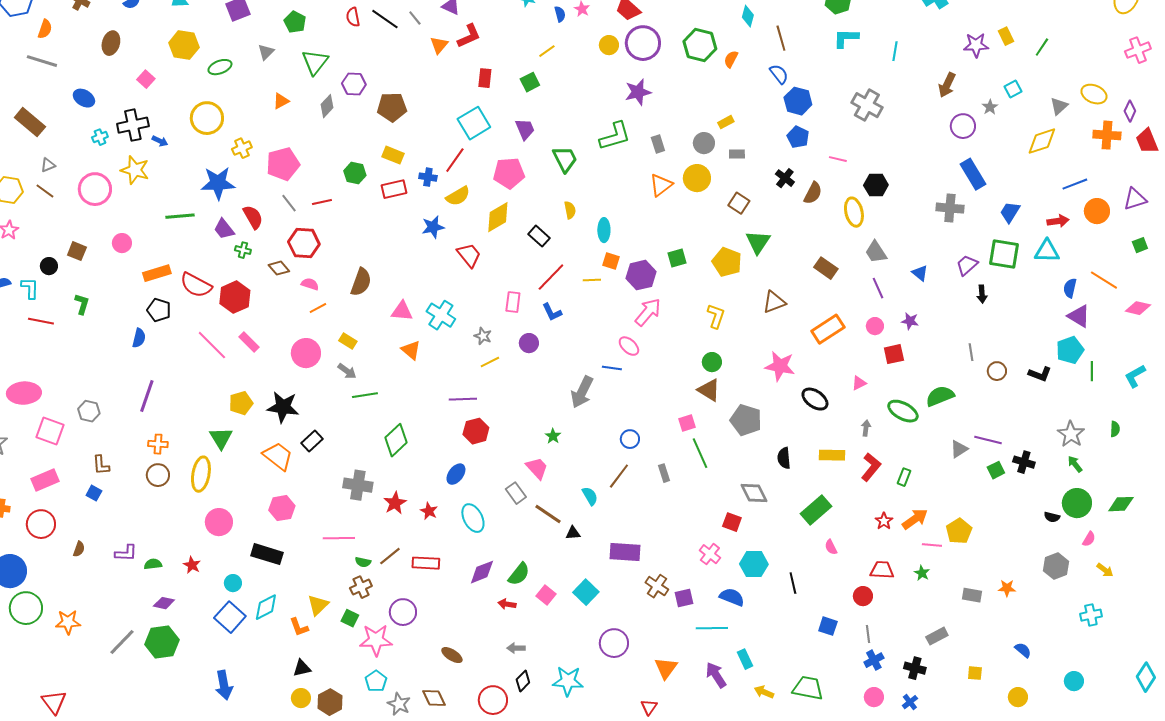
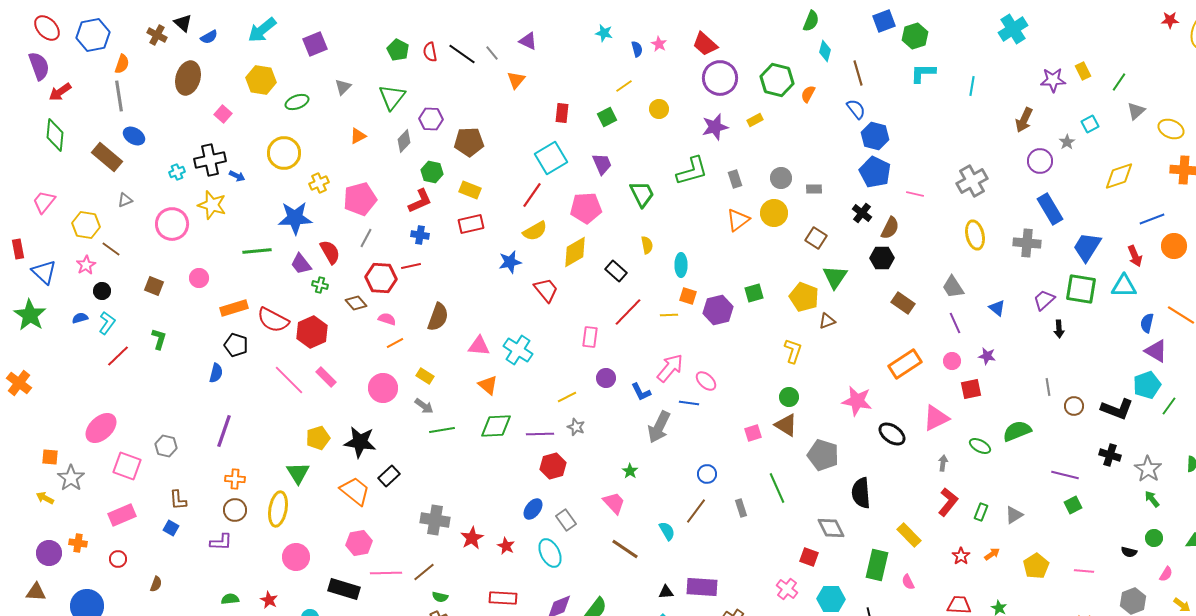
green pentagon: (295, 22) -> (398, 50), moved
red L-shape: (469, 36) -> (420, 201), moved
brown ellipse: (111, 43) -> (188, 78), size x1.4
yellow circle: (609, 45) -> (659, 109), moved
gray line: (42, 61) -> (119, 96), turned 64
blue ellipse: (84, 98) -> (134, 136), moved
gray cross: (867, 105) -> (972, 181), moved, turned 32
gray triangle: (1059, 106) -> (1136, 111), moved
yellow rectangle: (726, 122) -> (755, 120), moved
blue pentagon: (798, 137) -> (875, 172), size x1.4
green hexagon: (355, 173) -> (432, 172), moved
blue cross: (428, 177) -> (420, 235), moved
black hexagon: (876, 185) -> (882, 258), moved
brown line: (45, 191) -> (111, 249), moved
red line: (322, 202) -> (411, 266), moved
gray line: (289, 203) -> (366, 238), turned 66
yellow ellipse: (854, 212) -> (975, 235), moved
blue trapezoid: (1010, 212) -> (1087, 247), size x1.4
red arrow: (1058, 221) -> (1135, 256), turned 75
black circle: (49, 266) -> (102, 291), moved
cyan L-shape: (30, 288) -> (107, 323), turned 35
brown triangle: (774, 302) -> (827, 321), moved, size x0.7
blue L-shape: (552, 312) -> (641, 392), moved
pink arrow: (648, 312) -> (670, 368), moved
red line: (41, 321) -> (118, 356), turned -55
gray star: (483, 336) -> (576, 427), moved
green line: (1092, 371) -> (1169, 406), turned 36
black L-shape: (1040, 374) -> (1117, 409), size x1.4
pink triangle: (859, 383) -> (936, 418), size x1.8
pink ellipse: (24, 393) -> (101, 428), turned -40
green ellipse: (903, 411) -> (980, 446), size x0.7
pink square: (687, 423) -> (753, 433), moved
green diamond: (396, 440) -> (496, 426), moved, turned 40
gray triangle: (959, 449) -> (1014, 515), moved
yellow rectangle: (832, 455) -> (909, 535), moved, turned 45
black semicircle: (784, 458) -> (861, 493), size x1.4
black cross: (1024, 462) -> (1110, 455), moved
gray rectangle: (516, 493) -> (566, 520), moved
green circle: (1077, 503) -> (1154, 538), size x0.6
green rectangle: (816, 510) -> (877, 565), moved, turned -36
orange arrow: (915, 519) -> (992, 554), size x0.6
red circle: (41, 524) -> (118, 559), size x0.6
black triangle: (573, 533) -> (666, 592), moved
pink line: (339, 538) -> (386, 573), moved
pink line: (932, 545) -> (1084, 571), moved
purple L-shape: (126, 553) -> (221, 542), moved
brown line: (390, 556) -> (424, 572), moved

